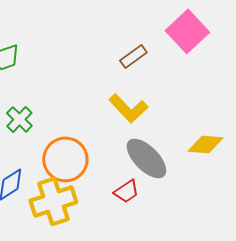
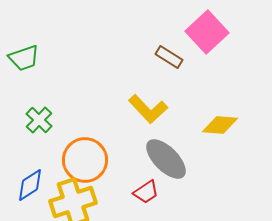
brown rectangle: (133, 56) -> (169, 57), moved, turned 68
yellow diamond: (205, 144) -> (220, 125), moved

